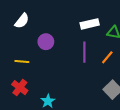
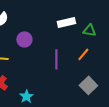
purple line: (84, 52) -> (56, 59), moved

